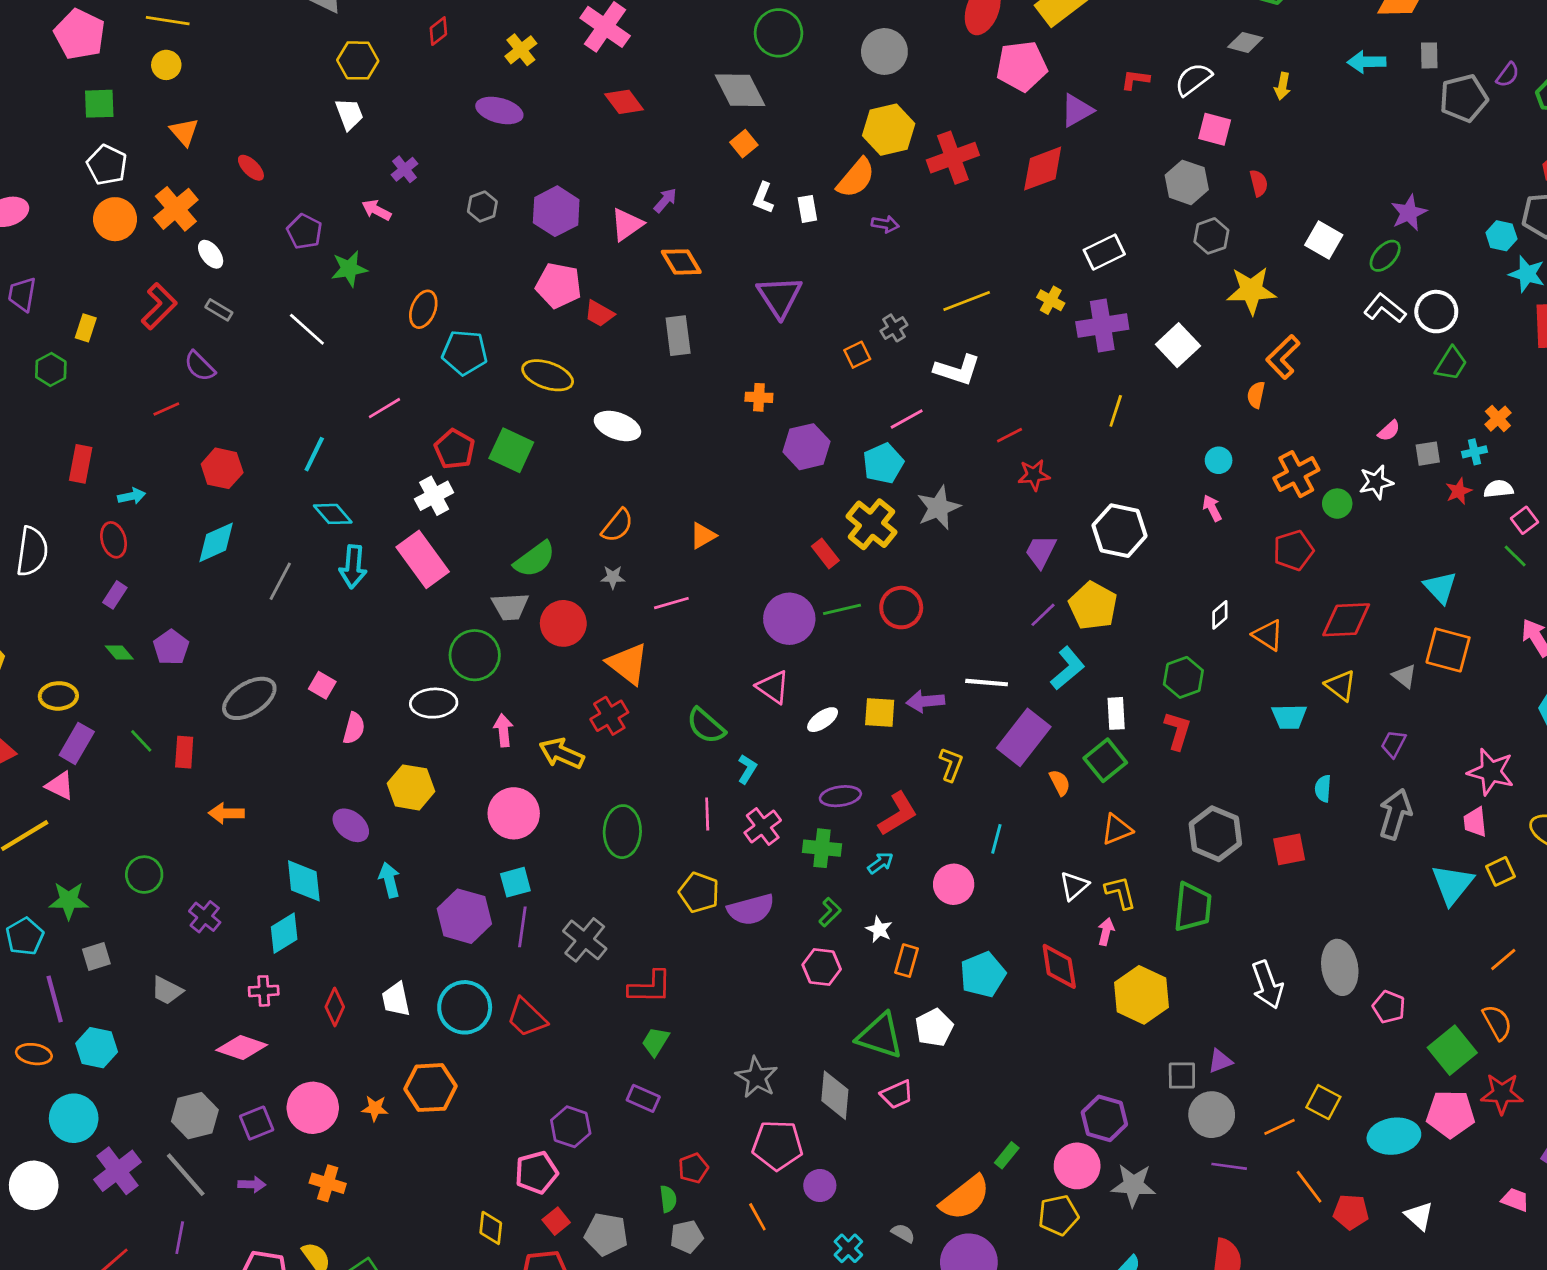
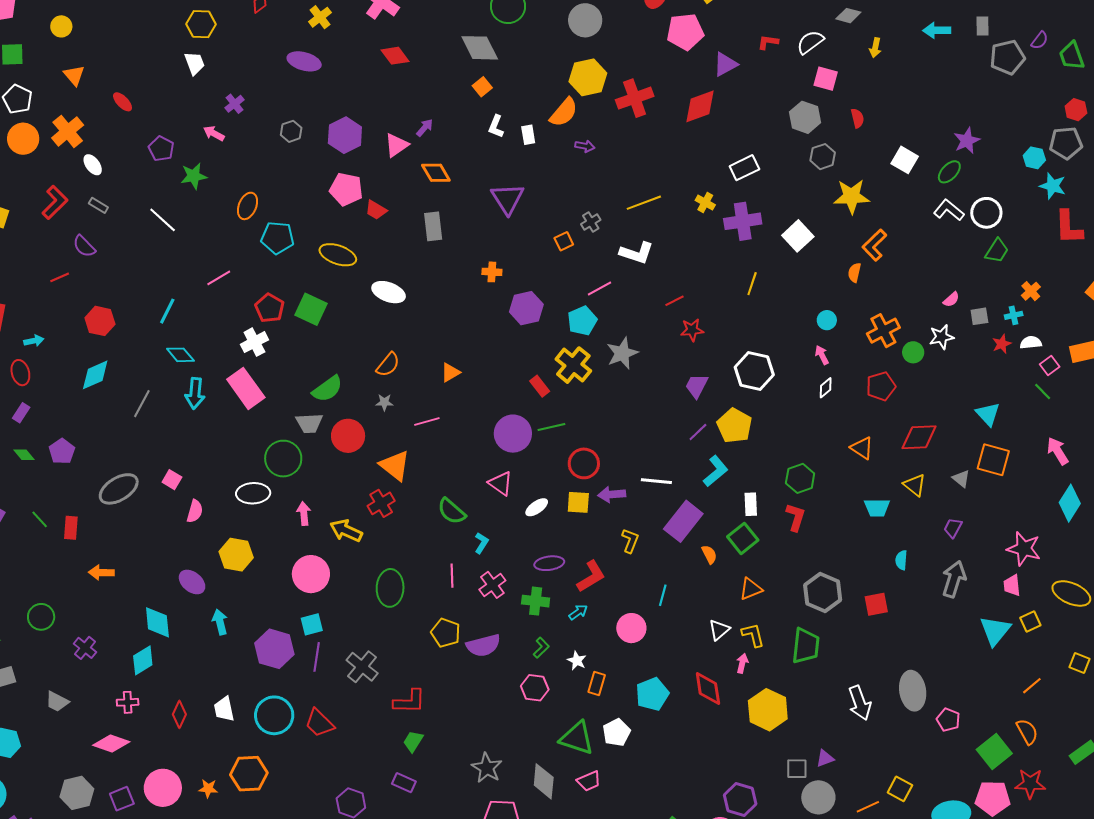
red circle: (901, 608) -> (584, 463), moved
white diamond: (1220, 615) -> (826, 388), moved

